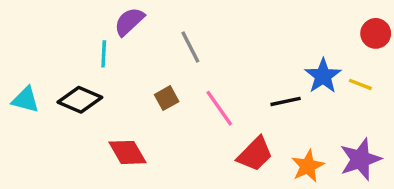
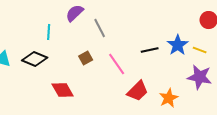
purple semicircle: (129, 22) -> (75, 13), moved
black line: (286, 101) -> (150, 50), moved
purple star: (360, 159) -> (200, 77), moved, turned 30

